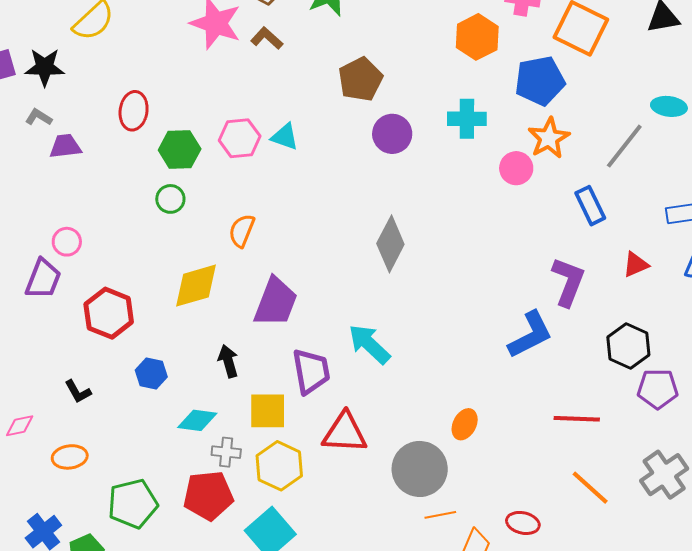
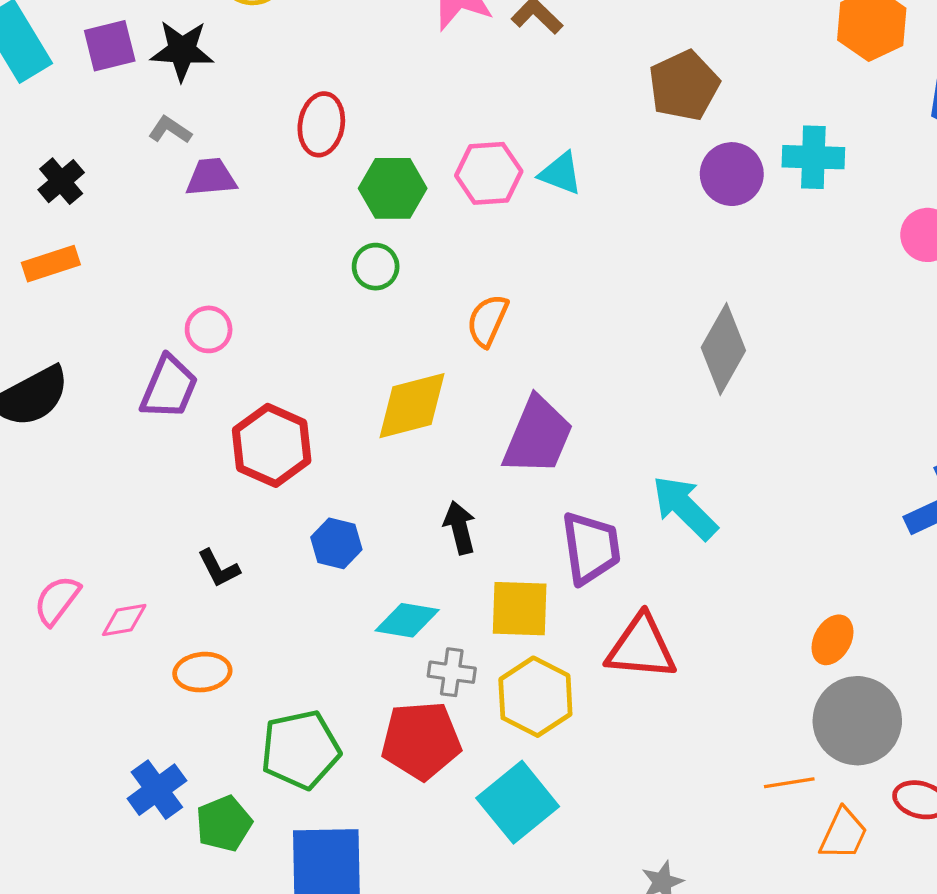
cyan cross: (467, 119) -> (813, 157), moved
gray circle: (420, 469) -> (857, 721), moved

